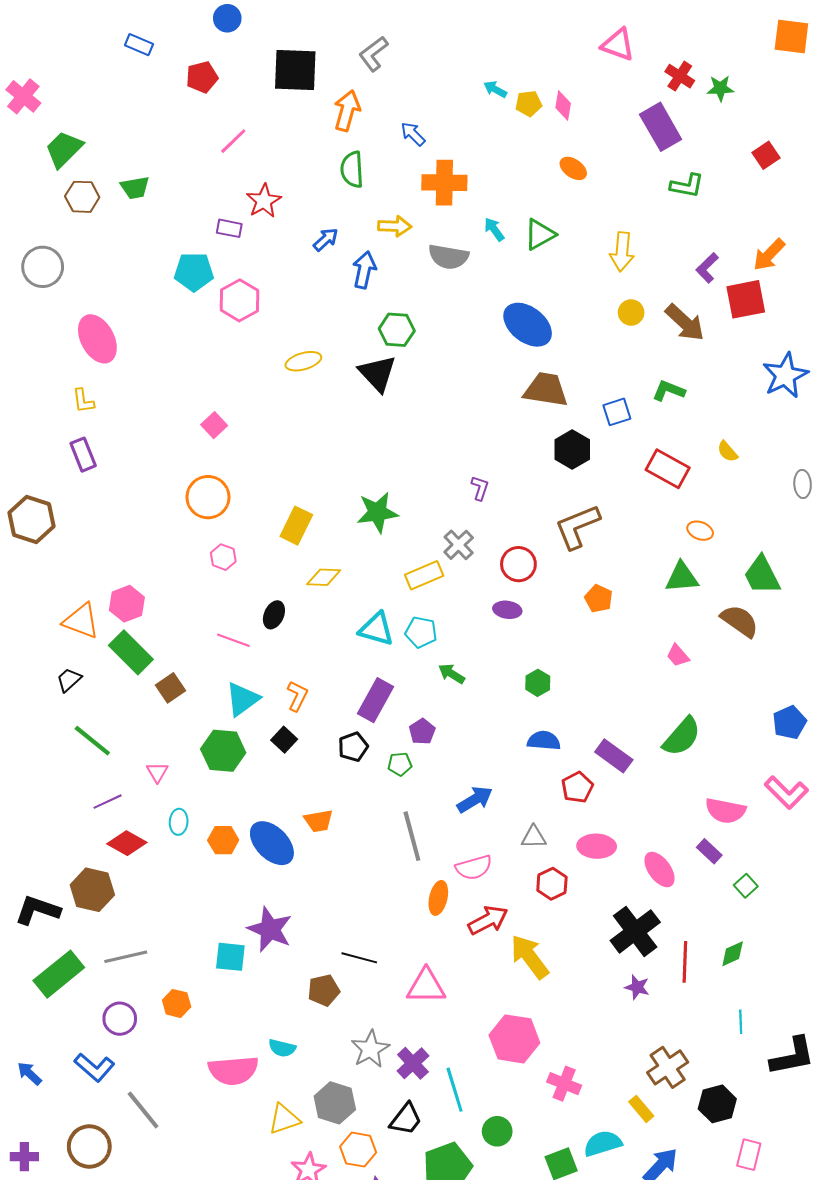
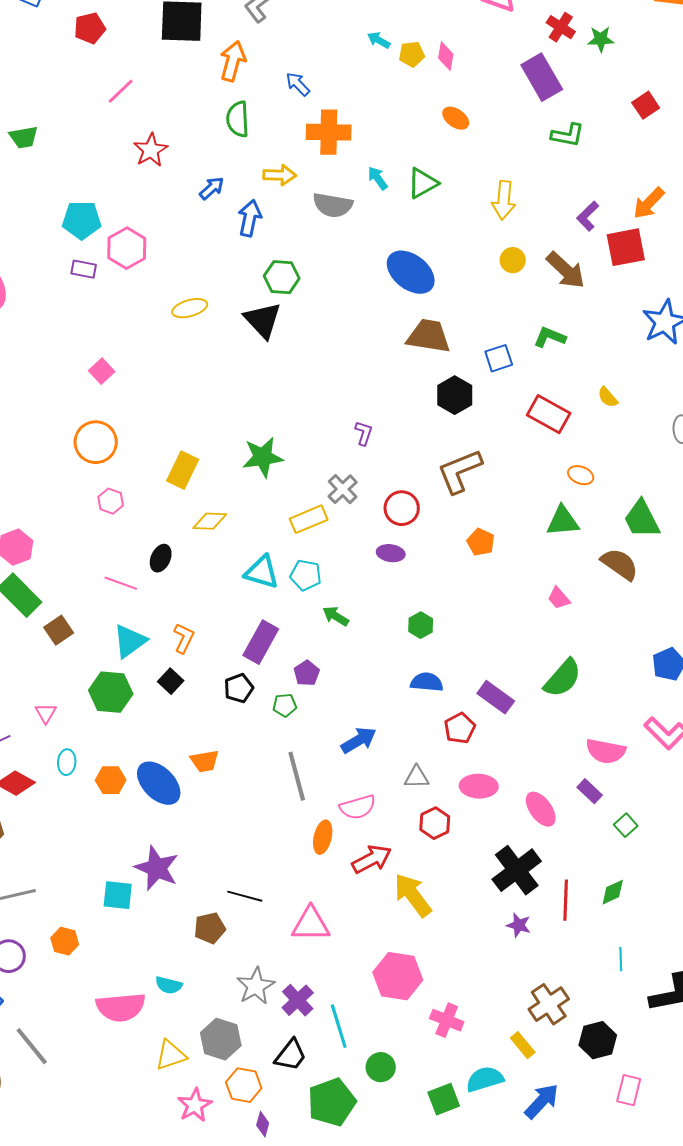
purple rectangle: (229, 228) -> (84, 269), moved

